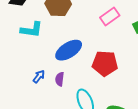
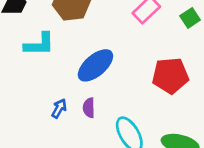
red pentagon: (105, 63) -> (170, 76), moved

